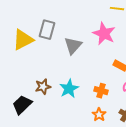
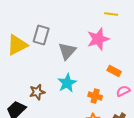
pink star: (104, 34) -> (98, 39), turned 30
cyan star: (69, 89) -> (67, 83), moved

